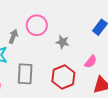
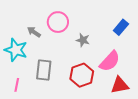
gray arrow: (13, 36) -> (34, 32), turned -80
pink semicircle: (91, 62) -> (110, 61), size x1.6

